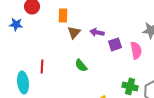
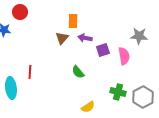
orange rectangle: (63, 15) -> (73, 21), moved
green semicircle: (81, 65) -> (78, 72), moved

